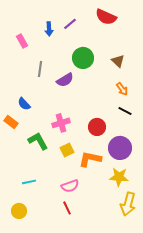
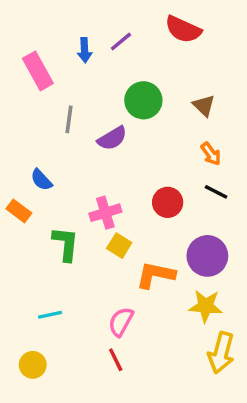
pink rectangle: (22, 41) -> (38, 71), size x1.5
red circle: (97, 127) -> (168, 202), moved
green L-shape: (38, 141) -> (66, 244), turned 35
yellow square: (67, 150) -> (119, 246), moved, turned -32
pink semicircle: (70, 186) -> (121, 322), turned 138

